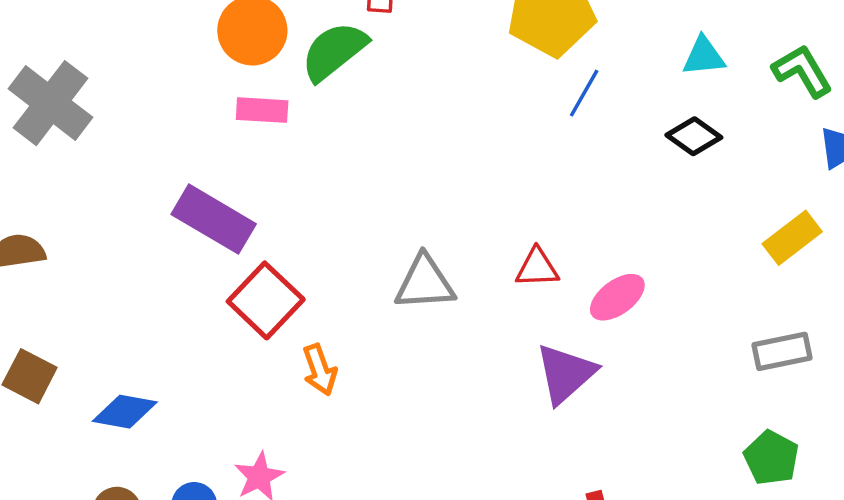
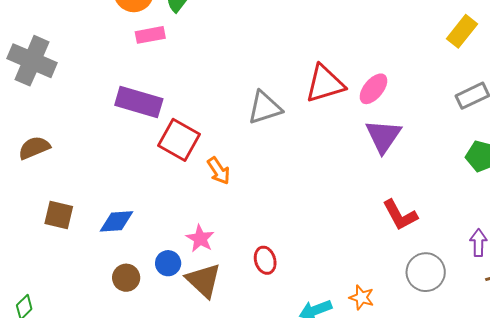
red triangle: (537, 268) -> (325, 84), size x1.6
purple triangle: (566, 374) -> (383, 136), moved

